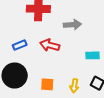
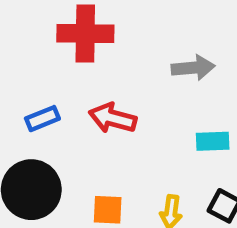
gray arrow: (72, 25) -> (193, 68), moved

